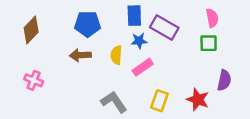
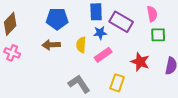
pink semicircle: (212, 18) -> (152, 14), moved
pink cross: (34, 80) -> (12, 53), moved
red star: (198, 100) -> (140, 62), moved

